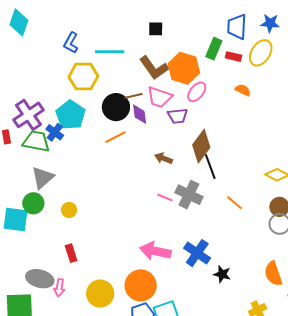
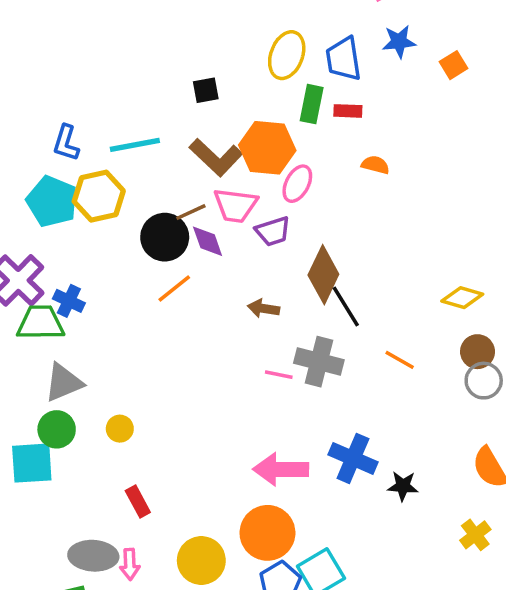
yellow ellipse: (261, 53) -> (287, 55), moved
cyan pentagon: (71, 115) -> (52, 201), moved
gray triangle: (43, 178) -> (64, 383), turned 30

